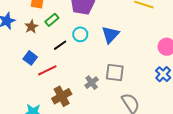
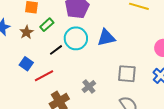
cyan circle: (80, 34) -> (76, 38), size x1.5
blue triangle: (110, 35) -> (106, 38), turned 36
gray square: (115, 72) -> (127, 74), moved

